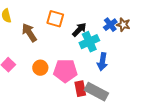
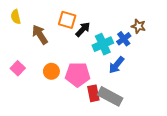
blue cross: (110, 25) -> (124, 39), moved
black arrow: (79, 30) -> (83, 29), moved
blue arrow: (102, 62) -> (116, 65), turned 30

